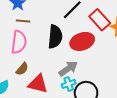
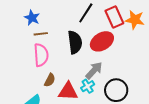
red rectangle: (100, 20) -> (114, 17), turned 30
cyan cross: (69, 84) -> (88, 86), moved

